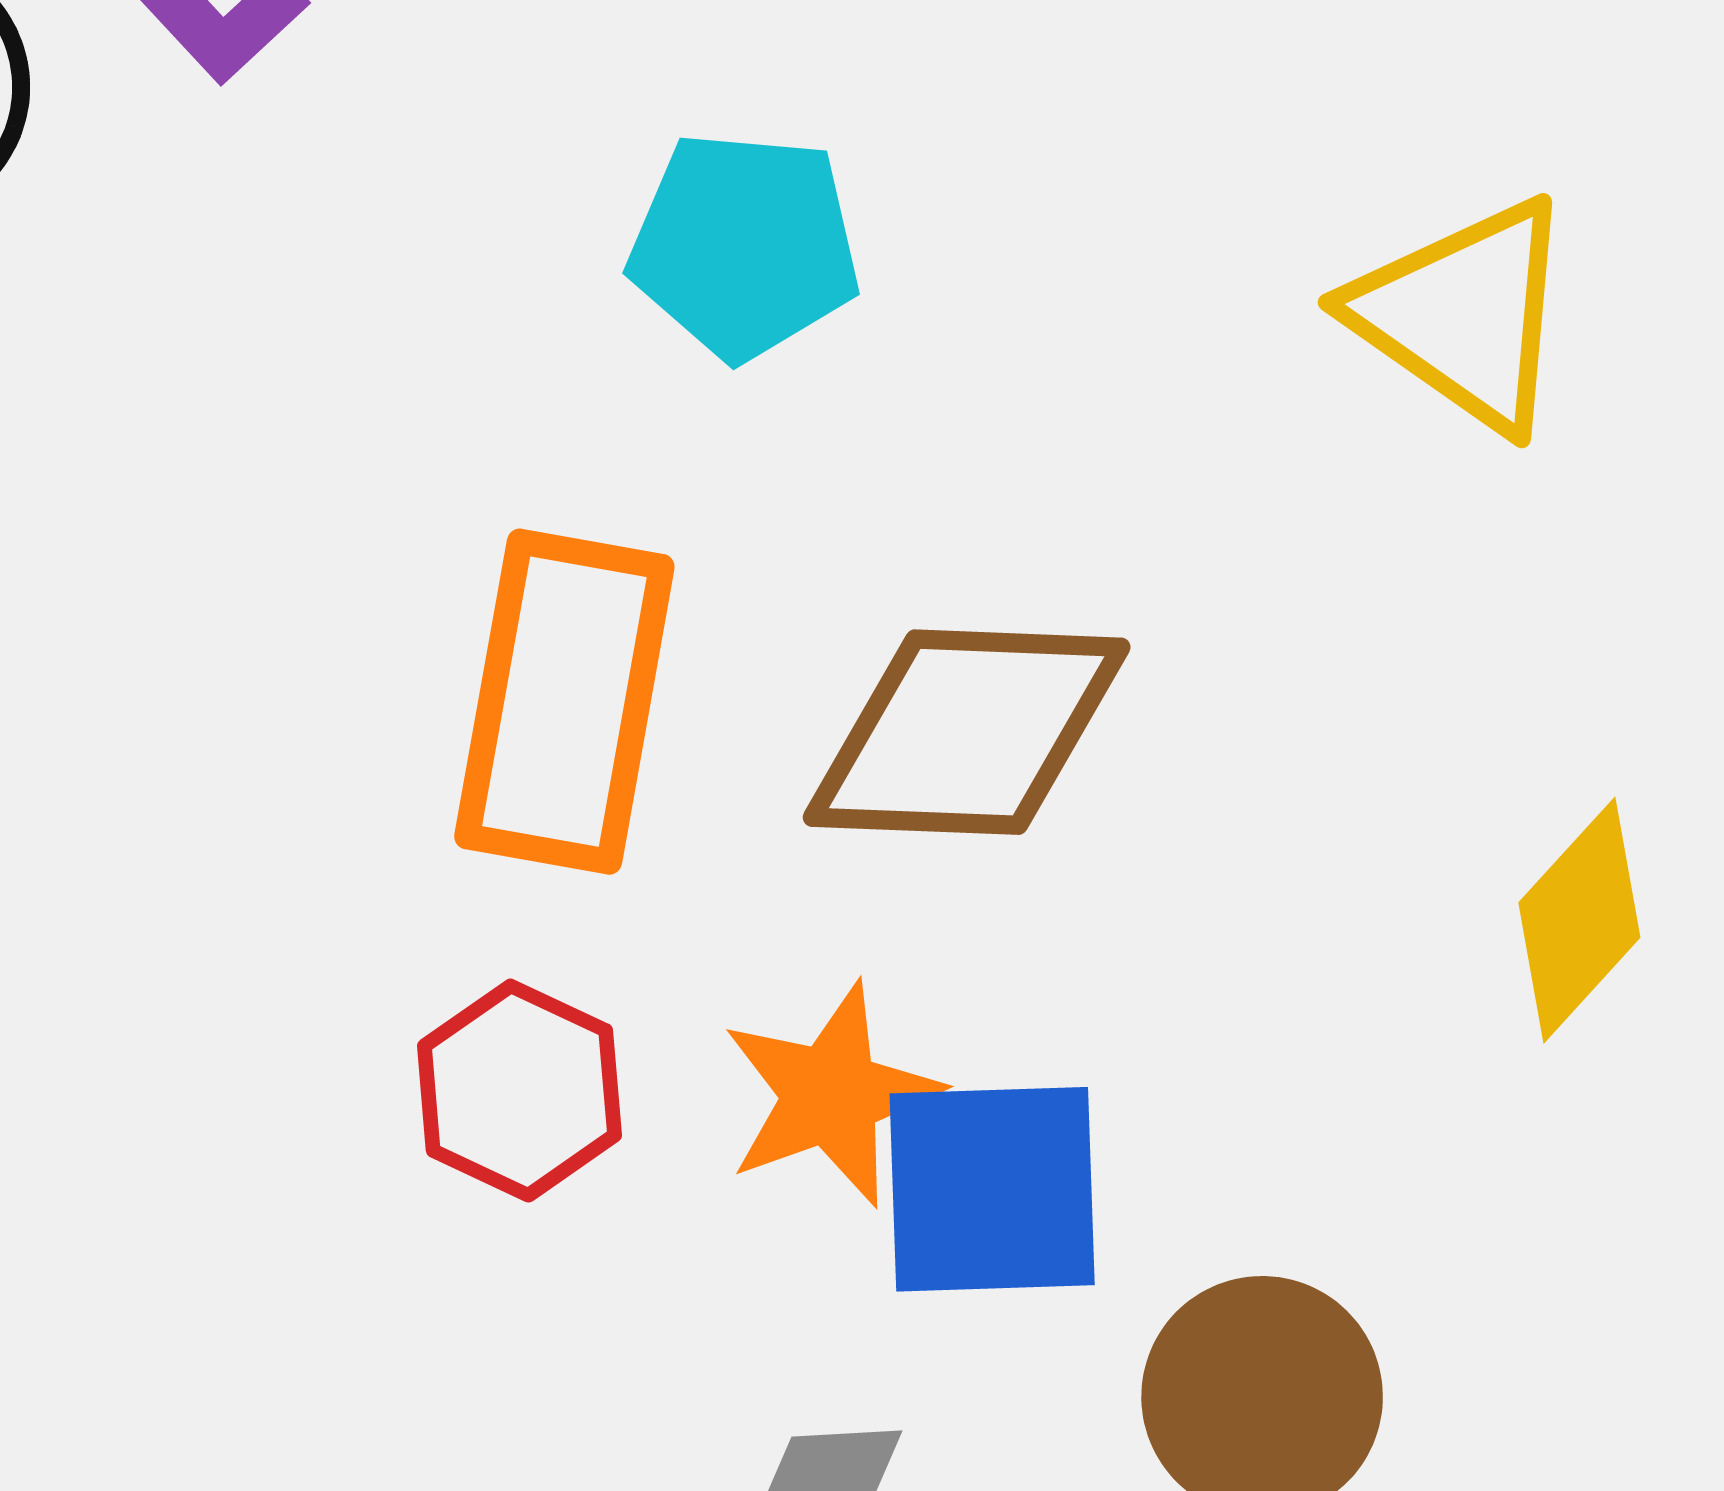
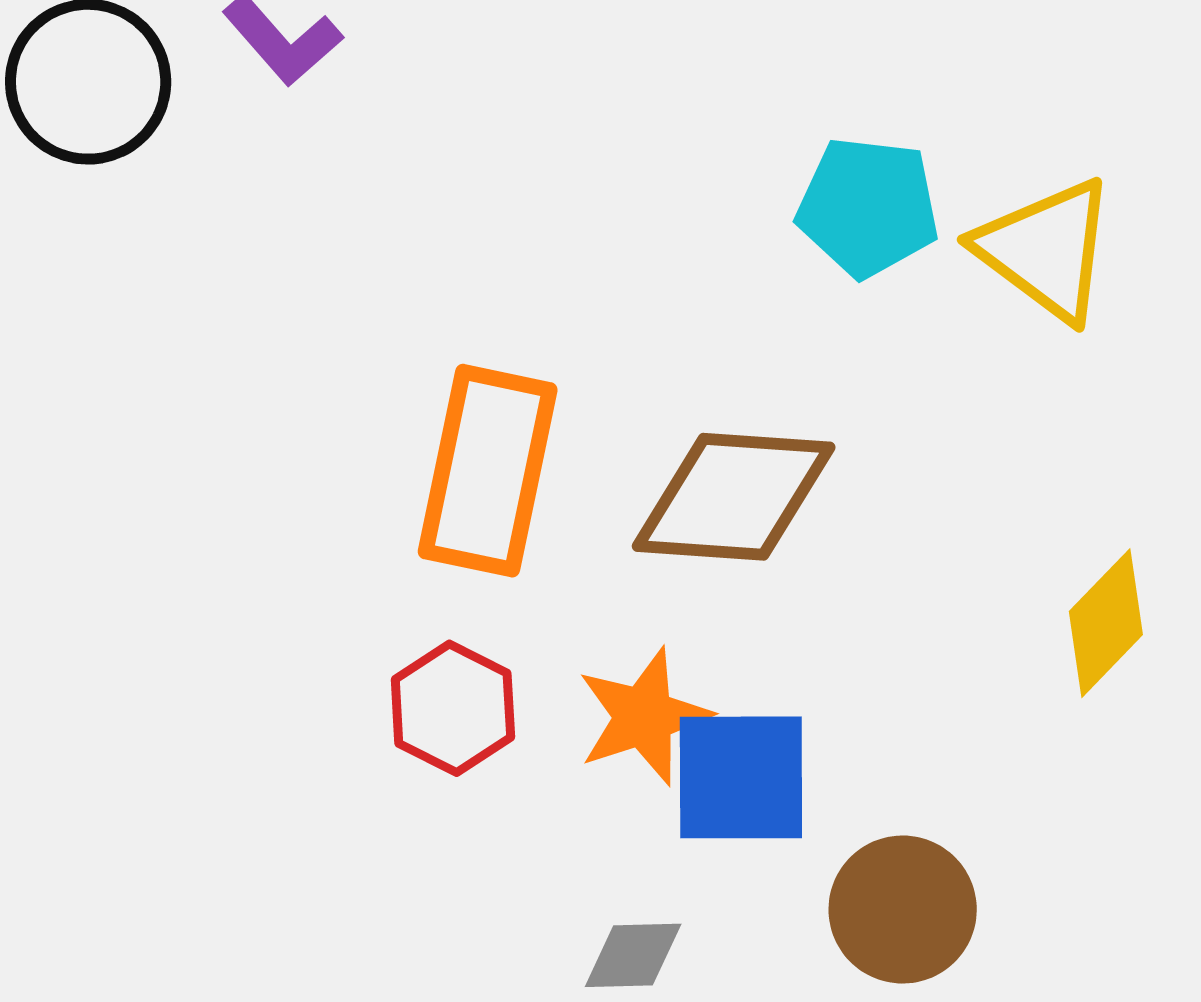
cyan pentagon: (744, 245) -> (868, 207), moved

